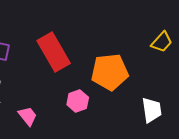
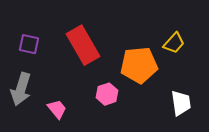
yellow trapezoid: (162, 42) -> (174, 43), moved

